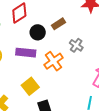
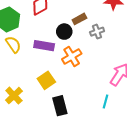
black circle: (38, 32) -> (64, 32), moved
gray cross: (76, 45) -> (97, 32), moved, turned 32

